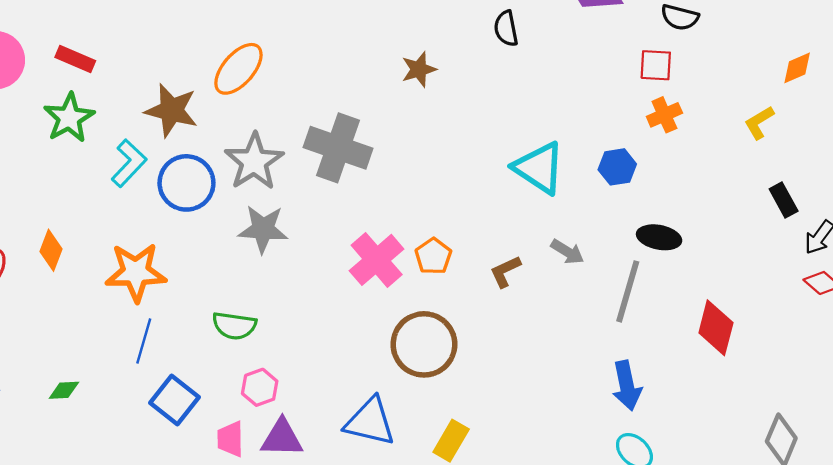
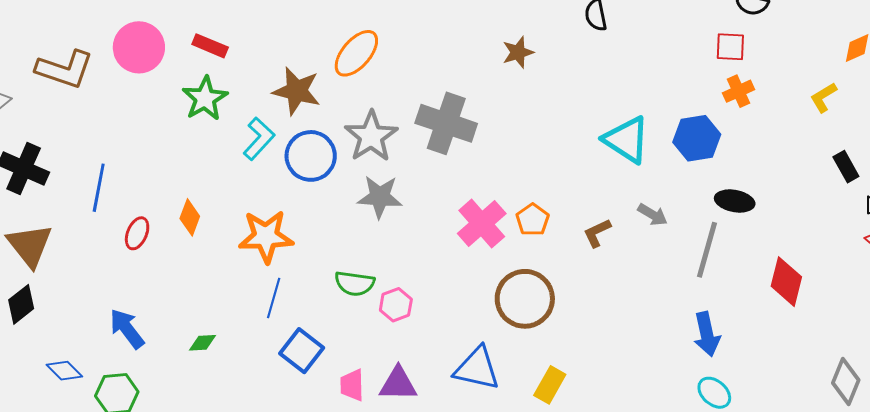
blue hexagon: (617, 167) -> (697, 138), size x1.4
pink hexagon: (260, 387) -> (396, 305), moved

